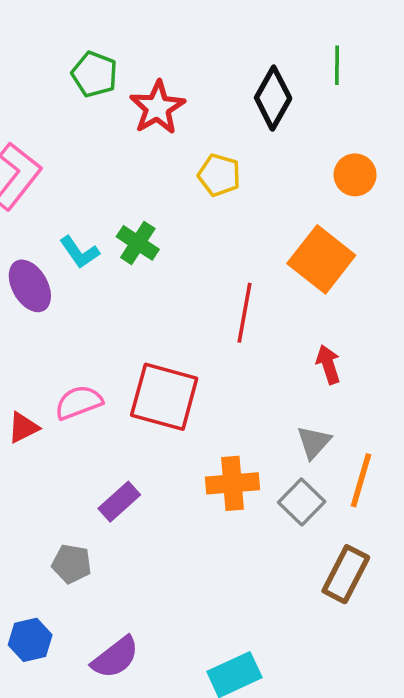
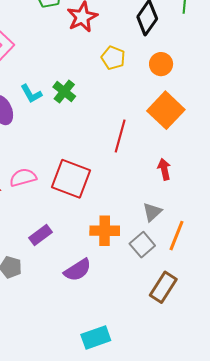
orange circle: (355, 175) -> (161, 64), moved
purple semicircle: (115, 657) -> (78, 270), moved

